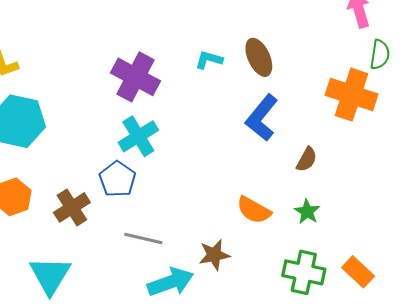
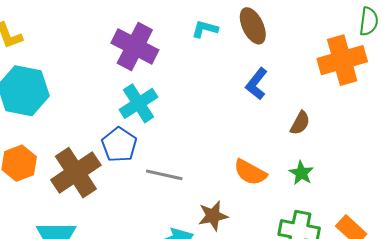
orange cross: (352, 95) -> (342, 60), turned -33
blue L-shape: (262, 118) -> (257, 84), size x0.7
brown cross: (72, 207) -> (76, 173), size x1.4
gray line: (143, 238) -> (164, 175), moved

